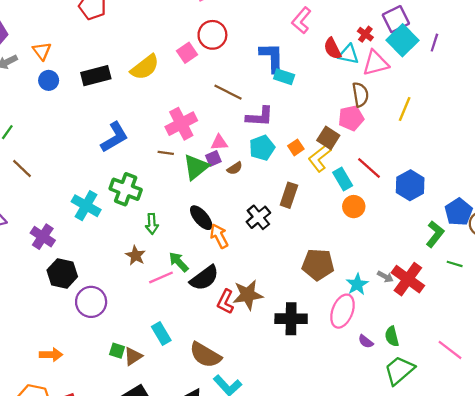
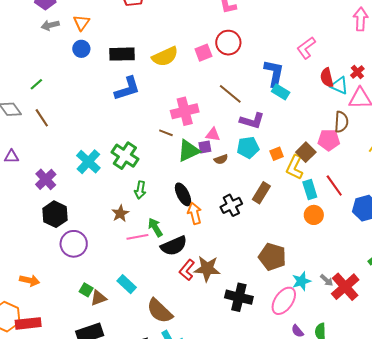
blue L-shape: (114, 137) -> (127, 89), moved
yellow L-shape: (320, 158) -> (295, 167), turned -40
cyan rectangle: (161, 333) -> (127, 284), turned -30

